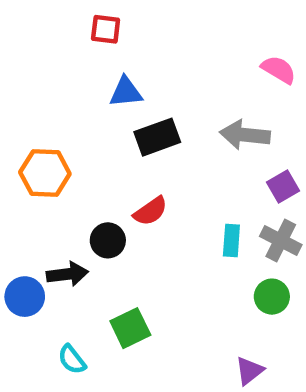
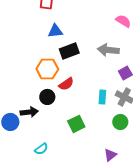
orange hexagon: (45, 173) -> (47, 69), moved
green square: (130, 328) -> (76, 124), moved
cyan semicircle: (72, 359) -> (41, 149), moved, turned -88

